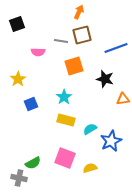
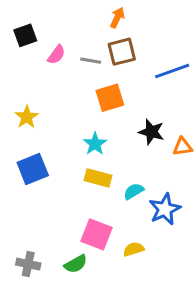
pink semicircle: (38, 52) -> (56, 55), moved, turned -56
black star: (105, 79) -> (151, 132), moved
blue square: (31, 104) -> (33, 169), moved, size x1.5
green semicircle: (33, 163) -> (76, 264), moved

